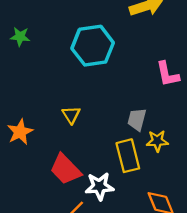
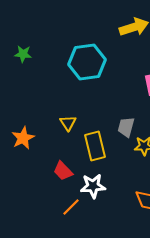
yellow rectangle: (128, 156) -> (95, 146), moved
red trapezoid: (65, 169) -> (63, 171), size x0.7

